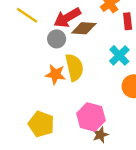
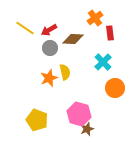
red arrow: (67, 18) -> (49, 30), moved, size x0.7
yellow semicircle: (74, 67) -> (65, 72), size x0.7
orange star: (55, 74) -> (49, 78), turned -30

